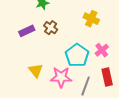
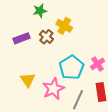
yellow cross: (91, 19) -> (64, 26), moved
pink star: (61, 77) -> (53, 89), turned -30

